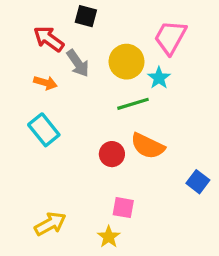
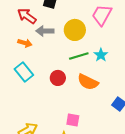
gray arrow: (78, 63) -> (45, 31), turned 126
cyan star: (159, 78) -> (101, 55), moved
red circle: (112, 154) -> (58, 78), moved

